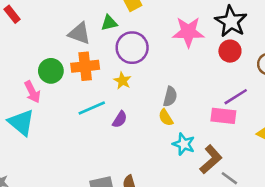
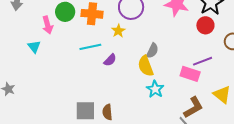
yellow semicircle: (166, 118) -> (146, 66), size x1.5
cyan triangle: (21, 122) -> (34, 47), size x0.6
brown L-shape: (211, 159) -> (193, 107), moved

